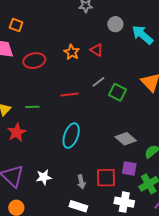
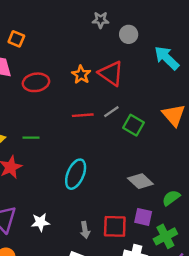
gray circle: (115, 24) -> (129, 34), moved
red triangle: (97, 50) -> (111, 73), size x1.6
red line: (69, 95) -> (83, 115), moved

